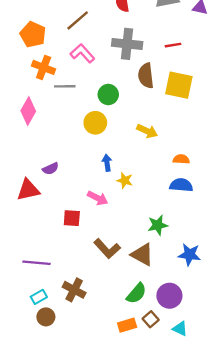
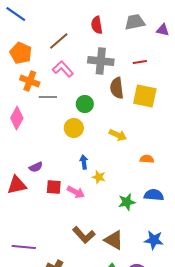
blue semicircle: (181, 185) -> (154, 195), moved
red square: (72, 218) -> (54, 187), moved
green star: (158, 225) -> (127, 202), moved

